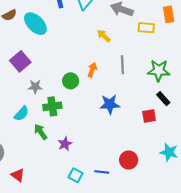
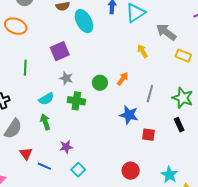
gray line: (122, 65) -> (150, 93), moved
red square: (149, 116) -> (148, 135), moved
green arrow: (41, 132) -> (45, 122), moved
purple star: (65, 144) -> (66, 147), moved
blue line: (102, 172) -> (44, 166), moved

